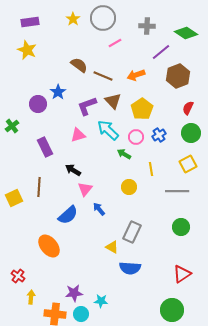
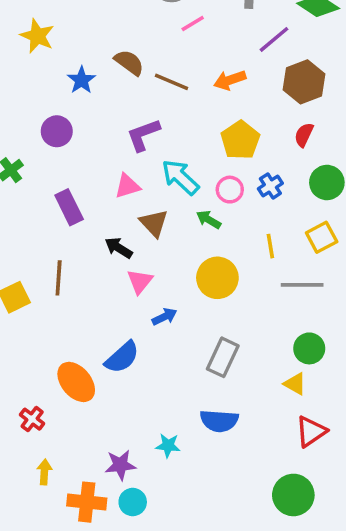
blue star: (58, 92) -> (81, 80), moved
brown triangle: (113, 101) -> (154, 223), moved
red semicircle: (188, 108) -> (304, 135), moved
yellow line: (151, 169) -> (270, 246), moved
yellow circle: (129, 187) -> (217, 278), size x1.5
blue arrow: (99, 209) -> (164, 317), turned 104
blue semicircle: (68, 215) -> (122, 357), moved
yellow triangle: (112, 247) -> (295, 384), moved
red cross: (18, 276) -> (32, 419), moved
cyan star: (101, 301) -> (168, 446), moved

